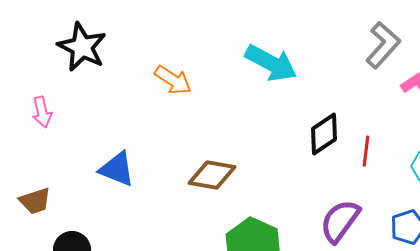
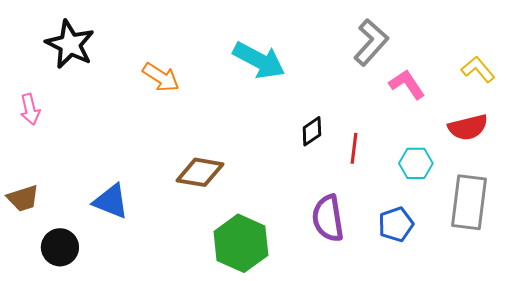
black diamond: (324, 134) -> (312, 131), size x0.7
blue triangle: (117, 169) -> (111, 201), moved
purple semicircle: (340, 221) -> (328, 218), turned -45

